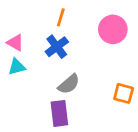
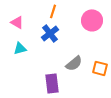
pink triangle: (15, 43) -> (17, 22), moved
gray semicircle: (69, 84) -> (74, 63), moved

